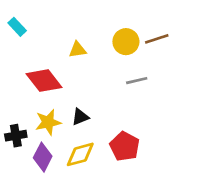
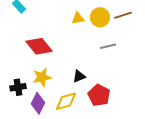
yellow triangle: (78, 50) -> (78, 18), moved
black triangle: (80, 117) -> (79, 76), moved

